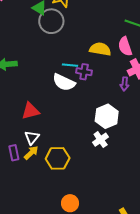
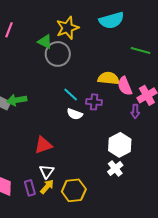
pink semicircle: (125, 46) -> (125, 86), moved
cyan line: (70, 65) -> (71, 95), moved, turned 42
white semicircle: (64, 82) -> (75, 114), size x0.7

